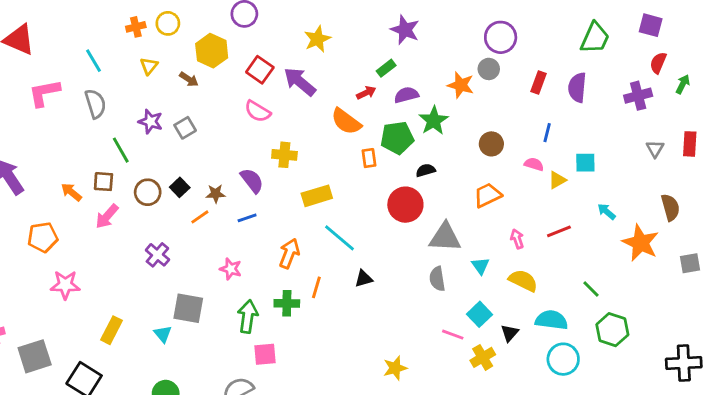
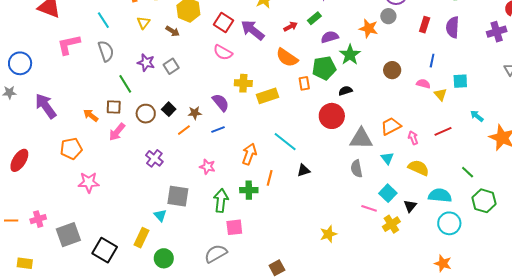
red arrow: (366, 93) -> (291, 27), moved
yellow triangle: (557, 180) -> (440, 94), turned -40
orange trapezoid: (488, 195) -> (391, 126), moved
yellow rectangle: (317, 196) -> (267, 96), moved
yellow rectangle: (111, 330) -> (141, 238), moved

